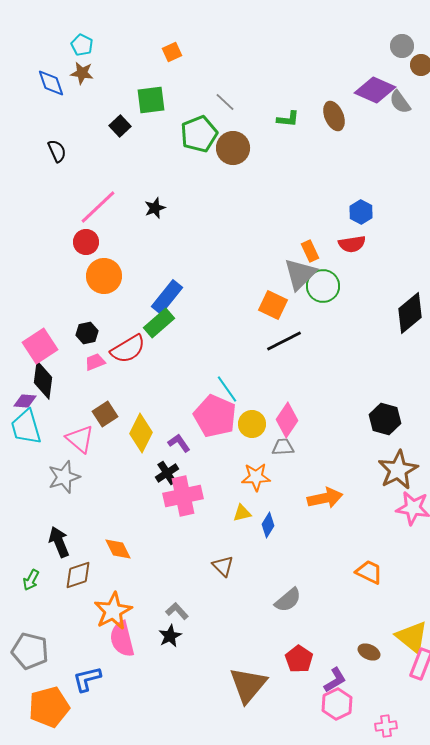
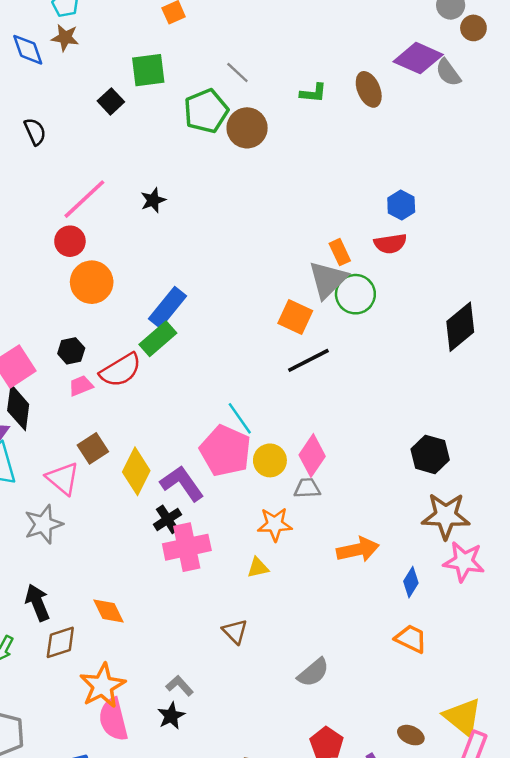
purple L-shape: (179, 443) -> (182, 483), size x1.6
brown star: (398, 470) -> (446, 516), turned 30
blue diamond: (268, 525) -> (411, 582), moved

